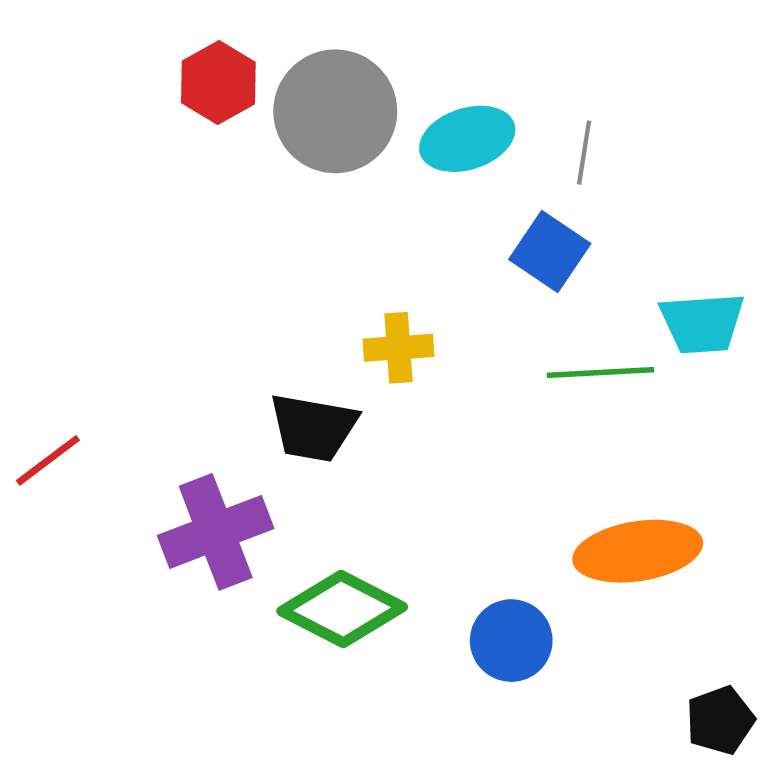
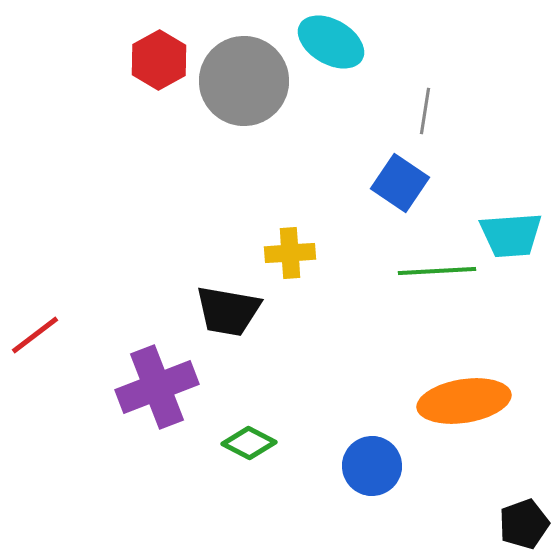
cyan ellipse: (467, 139) -> (331, 42), moved, turned 48
green diamond: (342, 609) -> (249, 443), size x0.6

